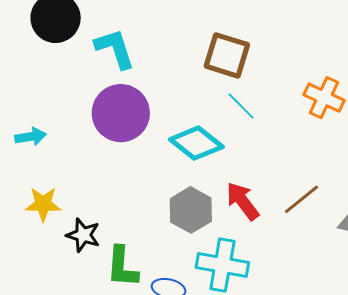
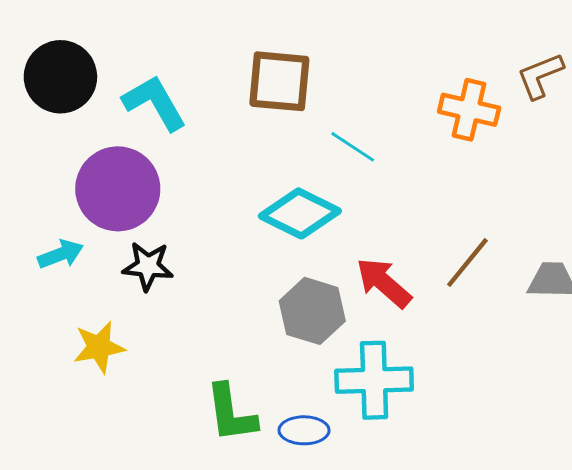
brown square: (227, 55) -> (279, 81), moved
purple circle: (121, 113) -> (118, 189), moved
black star: (83, 235) -> (148, 266), moved

